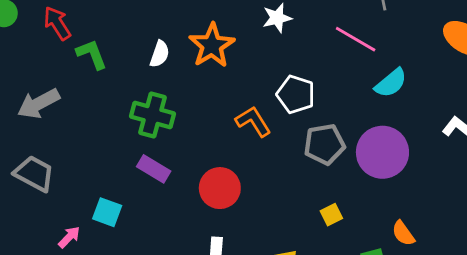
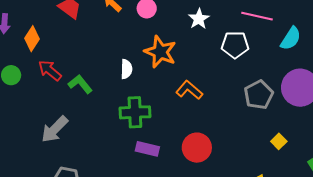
white pentagon: (296, 94) -> (235, 45), moved
orange L-shape: (253, 121) -> (189, 90), moved

